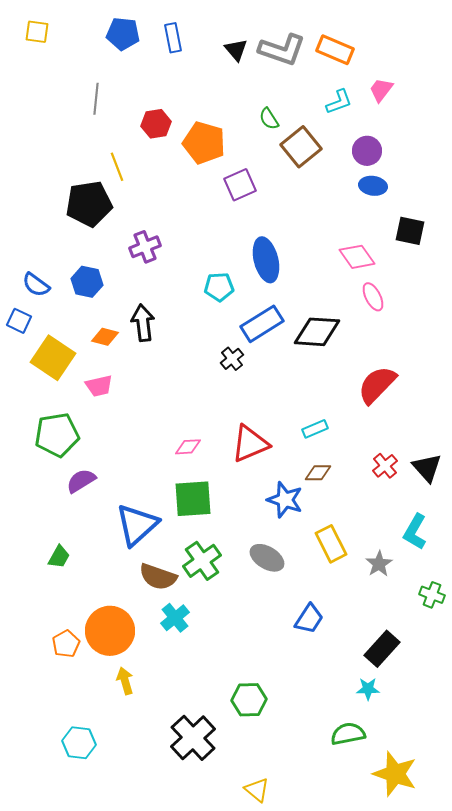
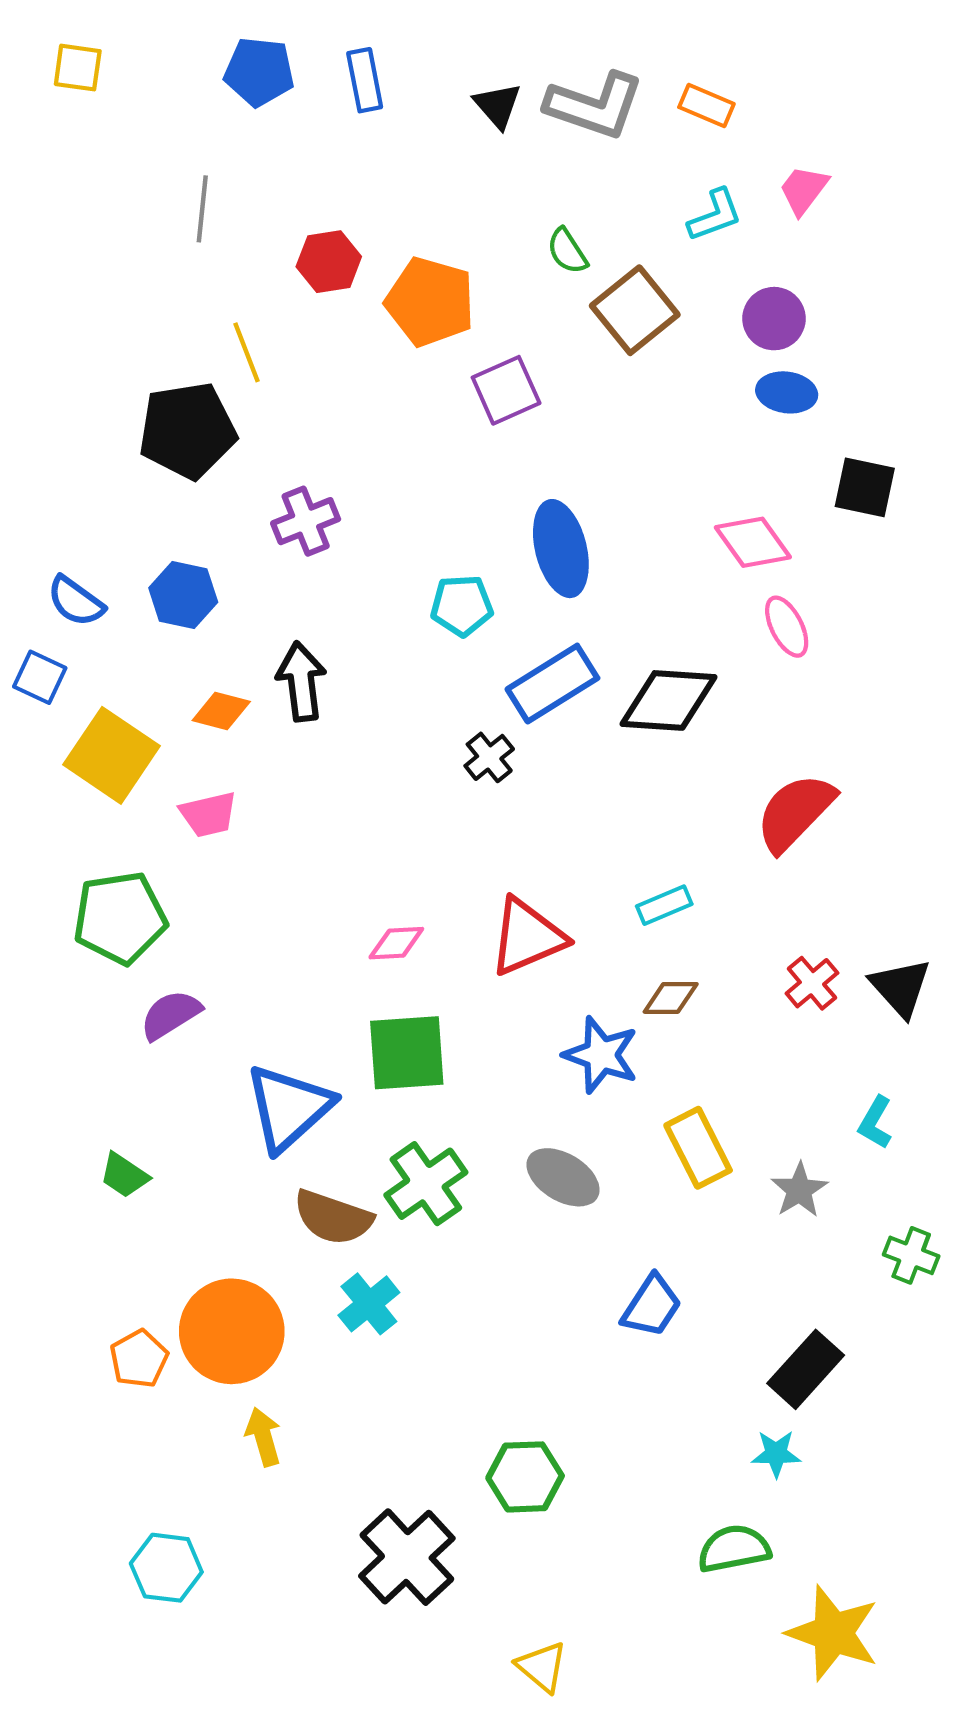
orange rectangle: (335, 50) -> (706, 105), size x0.7
cyan L-shape: (415, 532) -> (875, 1122), size x0.7
green trapezoid: (59, 557) -> (124, 1175), turned 95

